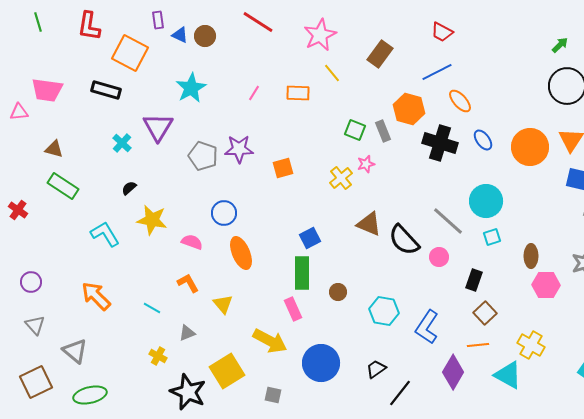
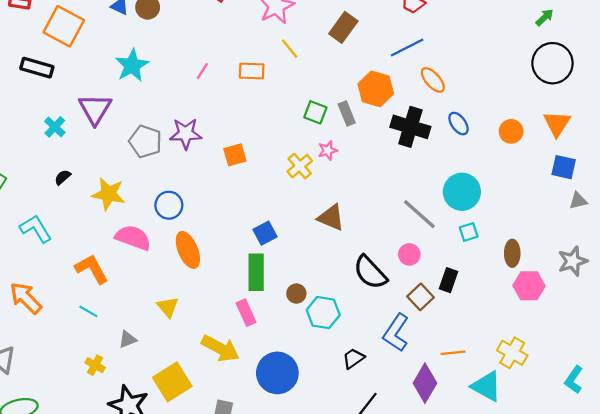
orange circle: (530, 147) -> (511, 131), size x0.6
yellow star: (152, 220) -> (108, 194), moved
black semicircle: (404, 240) -> (370, 272), moved
pink semicircle: (192, 242) -> (133, 238), size x1.5
orange L-shape: (188, 283) -> (92, 269), moved, size x1.4
cyan hexagon: (384, 311) -> (323, 313), moved
brown square: (485, 313) -> (421, 297), moved
black trapezoid: (376, 369) -> (353, 358), moved

